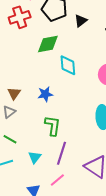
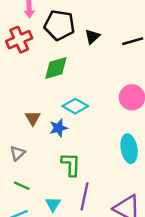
cyan diamond: (68, 65) -> (75, 106), moved, turned -50
brown triangle: (14, 93) -> (33, 118), moved

